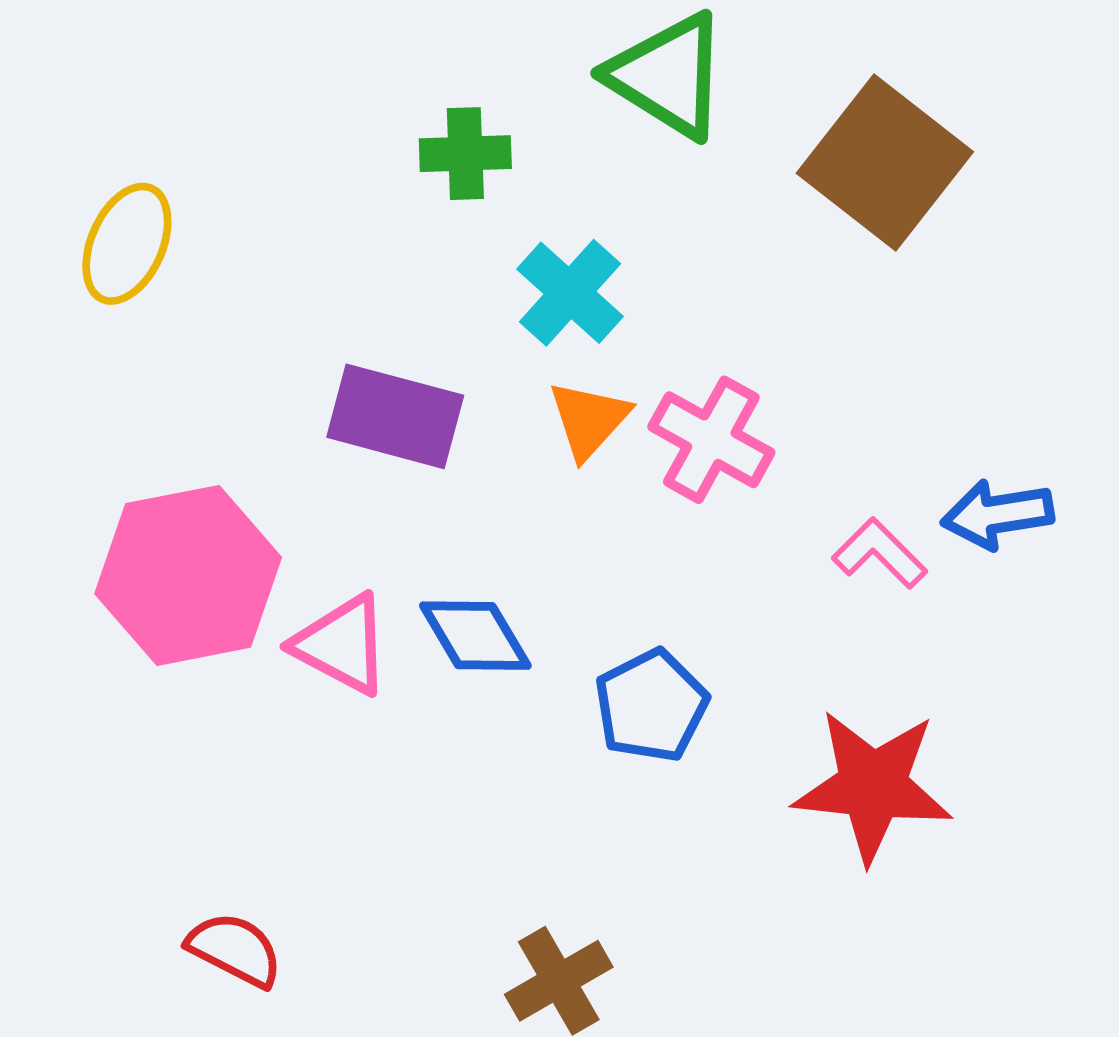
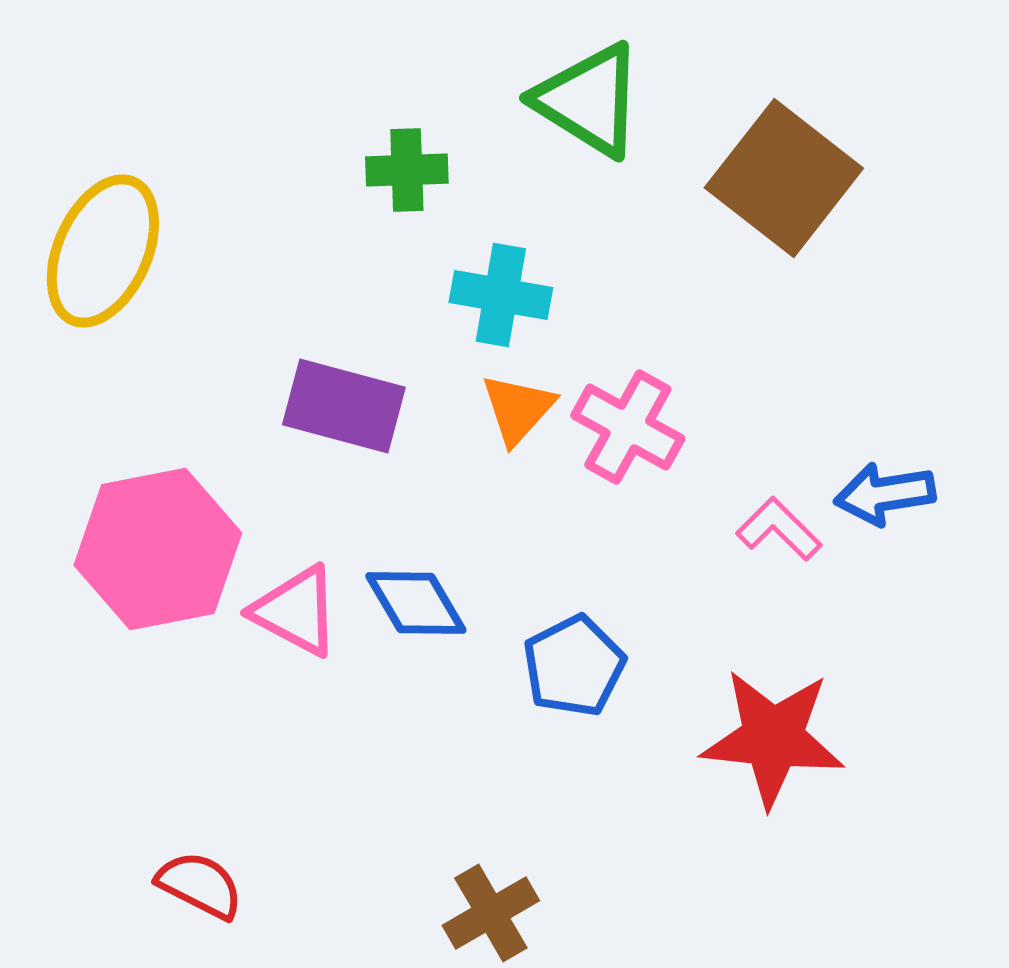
yellow ellipse: (127, 244) -> (103, 251), size x1.4
cyan cross: (570, 293) -> (501, 295), turned -32

